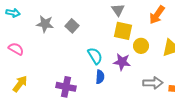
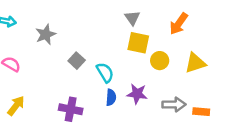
gray star: (45, 24) -> (46, 34), turned -30
gray square: (72, 26) -> (77, 61), moved
purple star: (122, 62) -> (137, 94), moved

